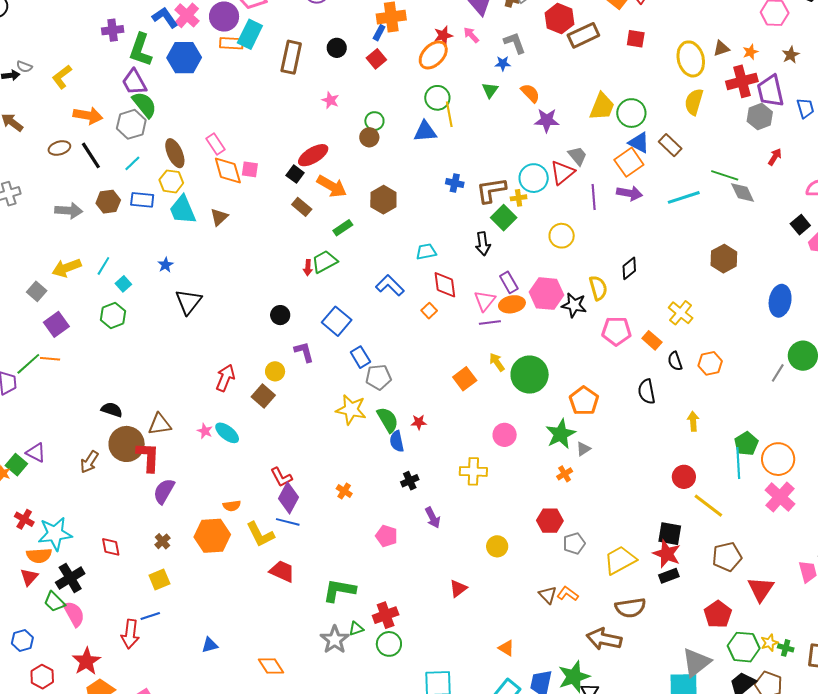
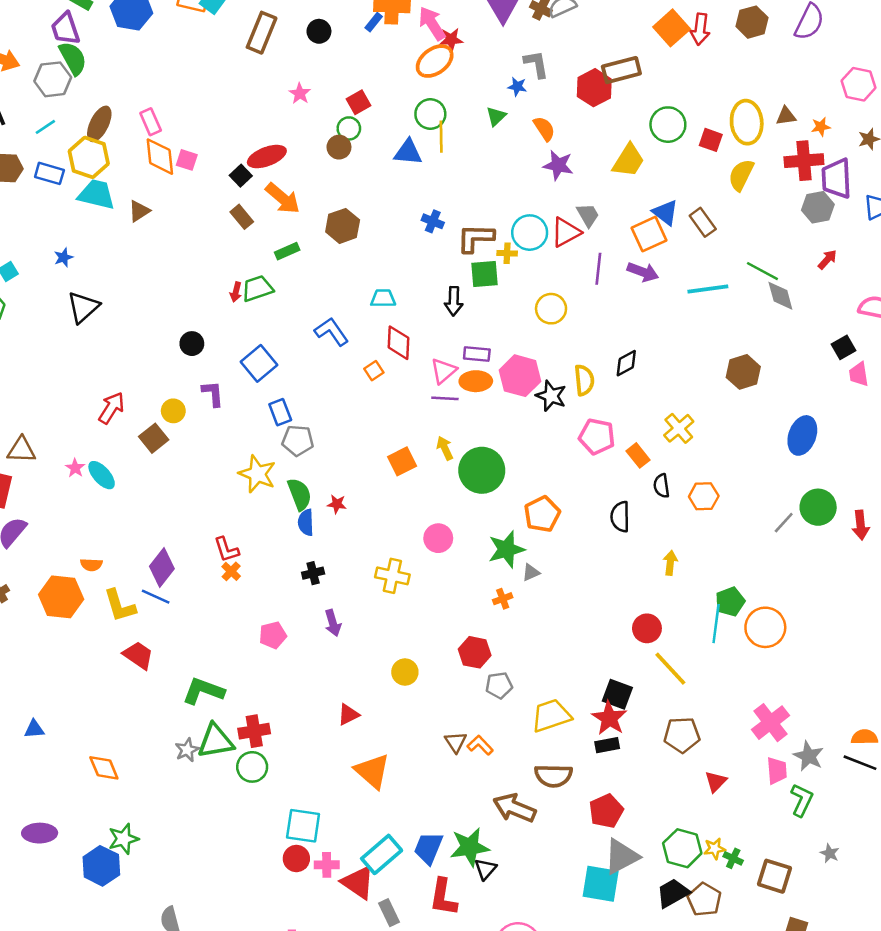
red hexagon: (560, 19) -> (594, 88), moved
pink arrow: (471, 35) -> (432, 23), moved, size x1.6
red square: (636, 39) -> (711, 140), moved
red square: (376, 59) -> (358, 102), moved
green circle: (631, 113) -> (668, 125), moved
brown ellipse: (175, 153) -> (99, 124), turned 40
yellow hexagon: (171, 181) -> (89, 157), size x1.4
cyan trapezoid: (183, 210) -> (96, 194), turned 116
green square: (504, 218) -> (485, 274), turned 30
purple rectangle: (509, 282) -> (477, 354), turned -65
red L-shape: (281, 477) -> (226, 550), moved
pink cross: (780, 497) -> (771, 723), moved
pink pentagon: (387, 536) -> (273, 635), turned 30
red triangle: (761, 589) -> (716, 782), size x0.7
red pentagon: (718, 614) -> (606, 811), moved
green triangle: (356, 629) -> (216, 741), size x2.0
gray star: (335, 640) -> (187, 750), size x0.7
orange triangle: (506, 648) -> (372, 771), moved, size x1.8

